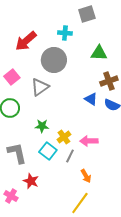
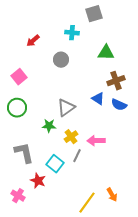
red arrow: (26, 41) -> (33, 41), size x0.6
gray circle: (54, 60) -> (61, 60), size x0.6
gray triangle: (40, 87) -> (66, 108), moved
cyan square: (48, 151) -> (55, 164), moved
orange arrow: (86, 176) -> (112, 195), moved

